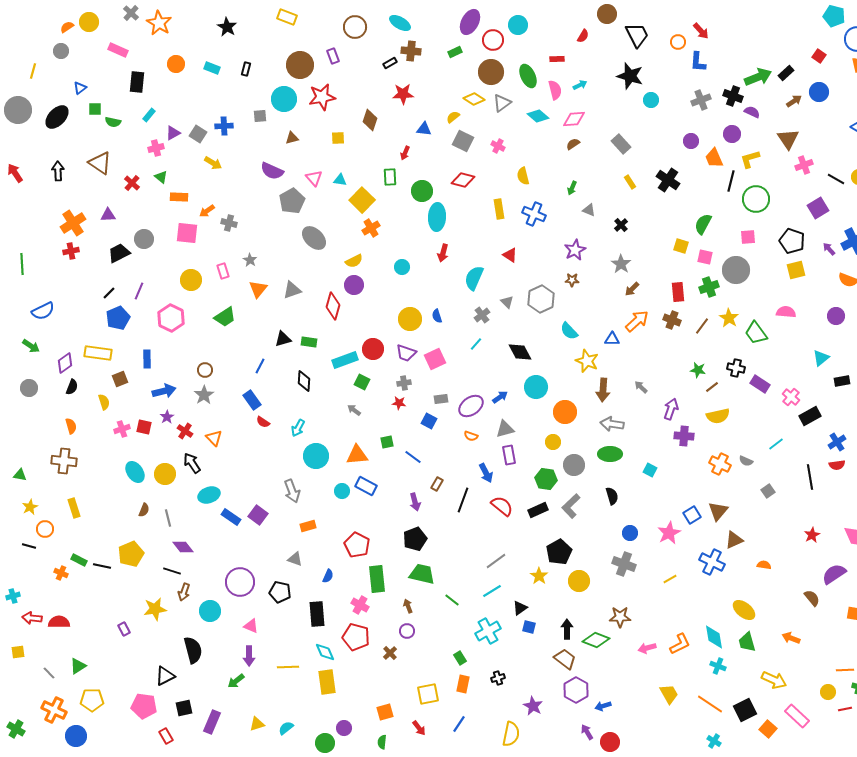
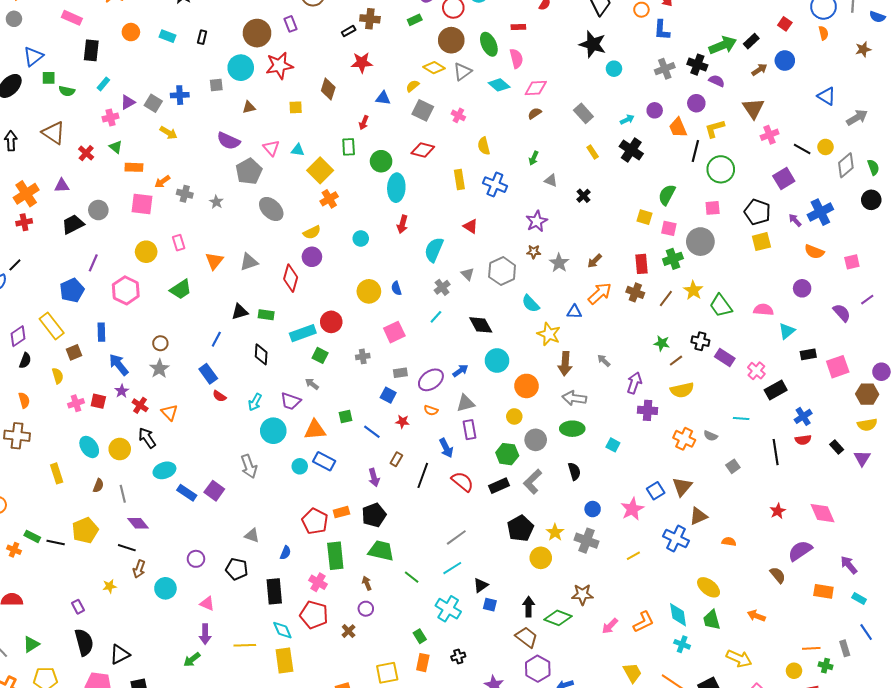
cyan arrow: (580, 85) -> (627, 120), moved
blue triangle: (80, 88) -> (33, 56), size x1.5
gray star: (250, 260) -> (216, 202), moved
gray star: (621, 264) -> (559, 263), moved
black line: (109, 293) -> (15, 265), moved
pink semicircle: (786, 312) -> (763, 310), moved
yellow rectangle: (98, 353) -> (52, 326), turned 44
purple trapezoid: (406, 353) -> (291, 401), moved
blue arrow: (164, 391) -> (119, 365), turned -115
red star: (399, 403) -> (402, 422), moved
cyan line: (776, 444) -> (741, 419), turned 42
yellow rectangle: (74, 508) -> (57, 473), moved
orange rectangle: (308, 526) -> (341, 512), moved
yellow star: (539, 576) -> (555, 532), moved
purple circle: (240, 582) -> (196, 559), size x0.6
yellow star: (155, 609) -> (110, 586), size x0.6
cyan cross: (488, 631) -> (448, 609), turned -30
pink arrow: (647, 648) -> (610, 626), turned -30
black semicircle: (193, 650) -> (84, 642), moved

